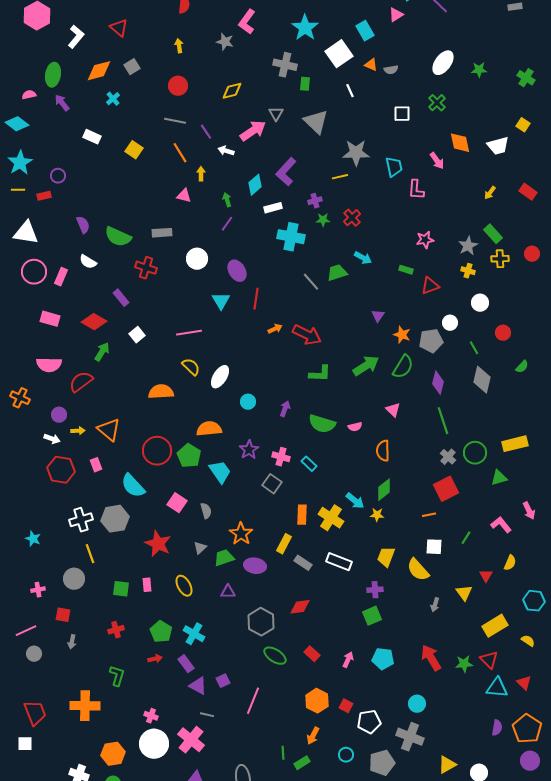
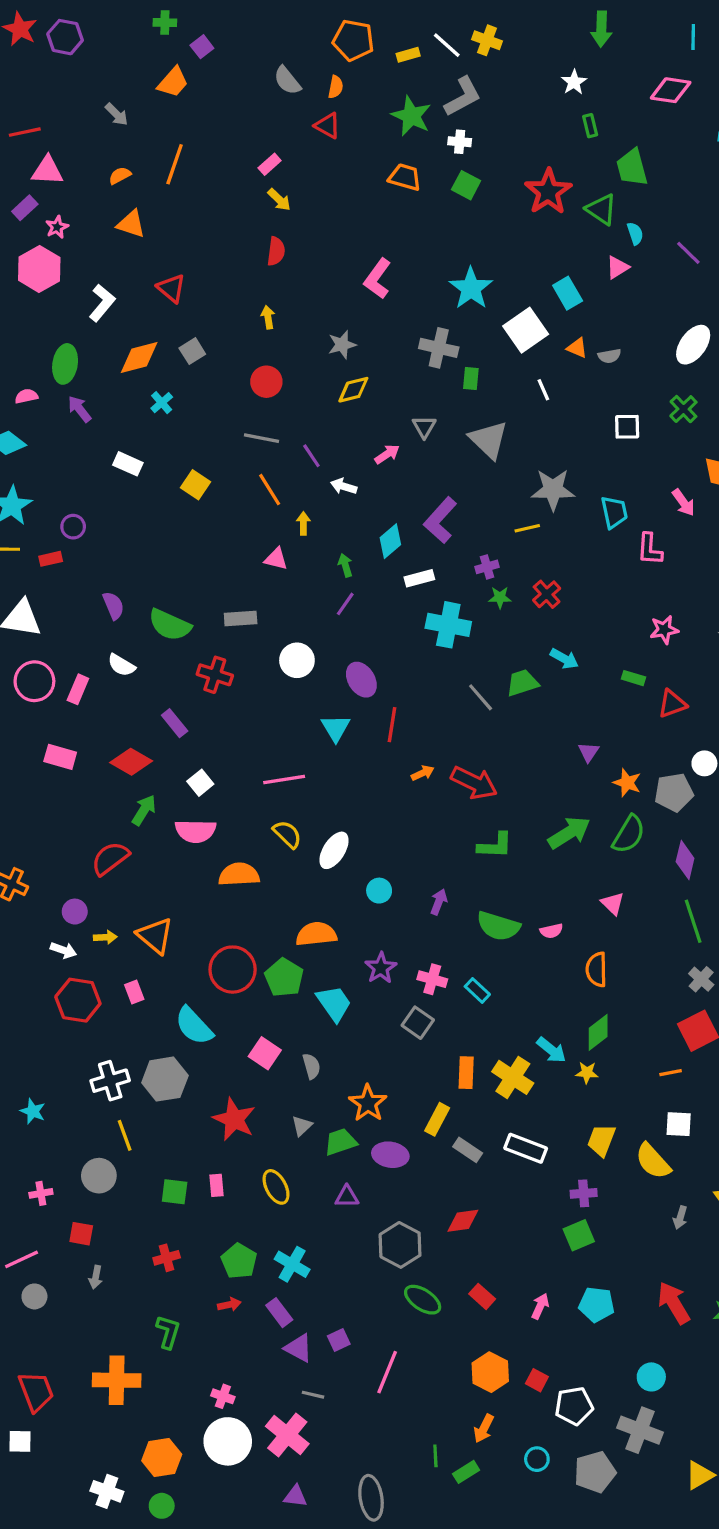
gray star: (225, 42) -> (342, 345), moved, turned -30
pink arrow: (253, 131) -> (387, 454), size x0.6
pink semicircle: (49, 365) -> (196, 831), moved

